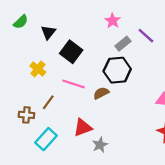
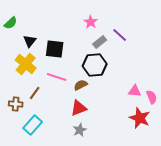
black triangle: (48, 32) -> (30, 41), moved
black square: (71, 52) -> (55, 49), turned -30
yellow cross: (38, 69) -> (26, 64), size x1.5
red triangle: (83, 128) -> (79, 108), moved

